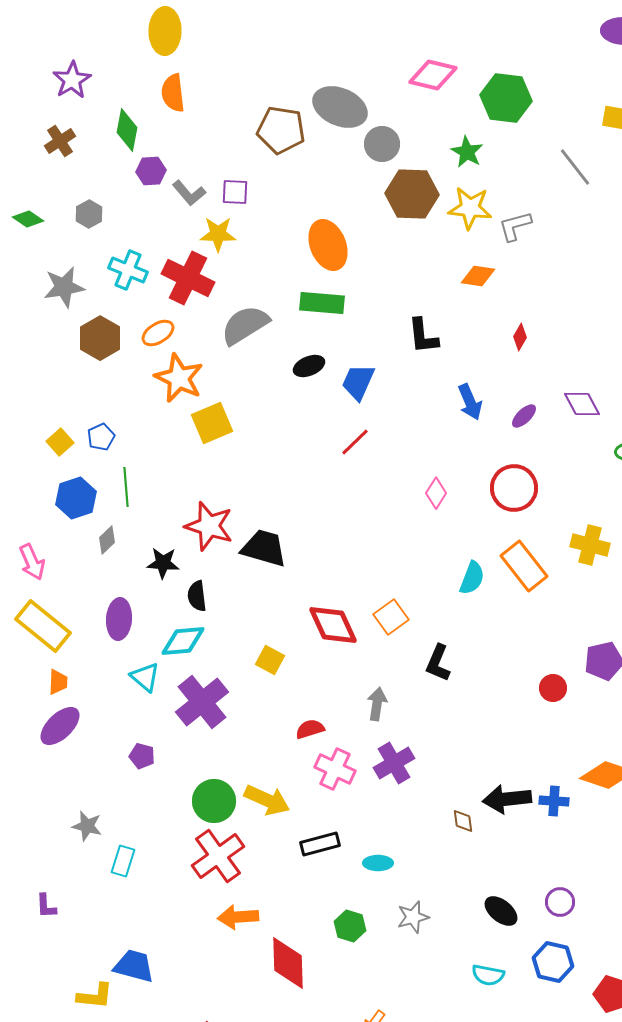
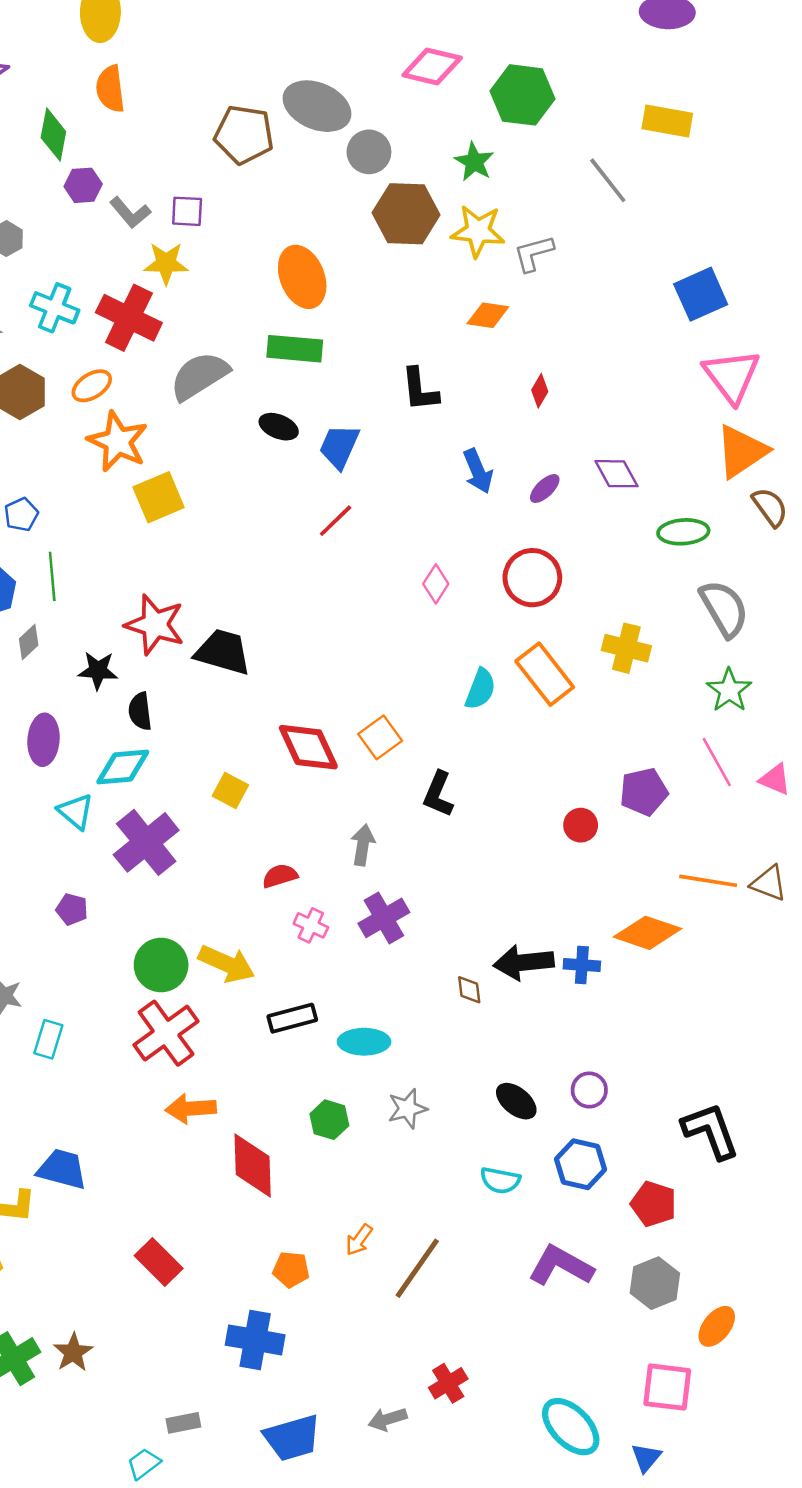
black ellipse: (309, 366) -> (279, 427), turned 44
pink cross: (335, 769) -> (311, 925), size x0.7
cyan ellipse: (378, 863) -> (364, 1042), size x1.4

